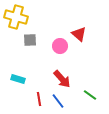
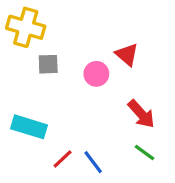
cyan rectangle: (18, 79) -> (29, 127), size x1.5
red arrow: (62, 79) -> (141, 114), moved
red line: (39, 99) -> (63, 159), turned 56

